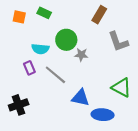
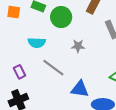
green circle: (66, 40) -> (61, 17), moved
purple rectangle: (29, 68) -> (20, 72), moved

